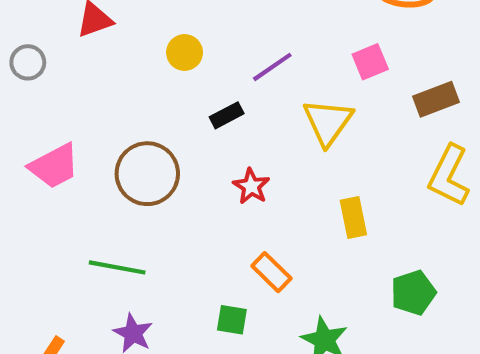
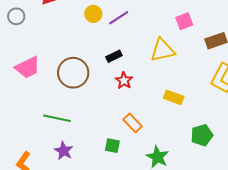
purple line: (272, 67) -> (119, 18), moved
black rectangle: (227, 115) -> (114, 56), moved
yellow triangle: (328, 122) -> (163, 50), turned 40
yellow rectangle: (353, 218) -> (174, 97), turned -60

